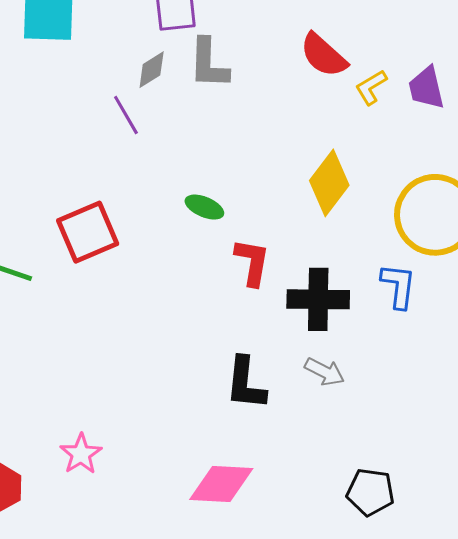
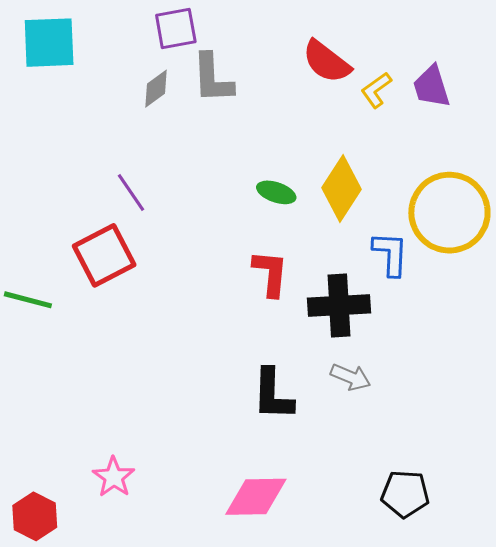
purple line: (126, 115) -> (131, 193), moved
green ellipse: (204, 207) -> (276, 192), moved
blue L-shape: (398, 286) -> (390, 254), moved

